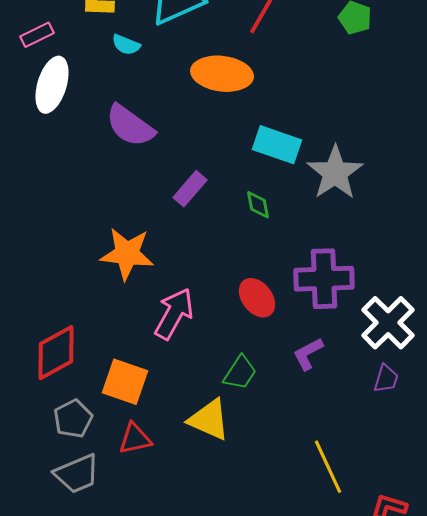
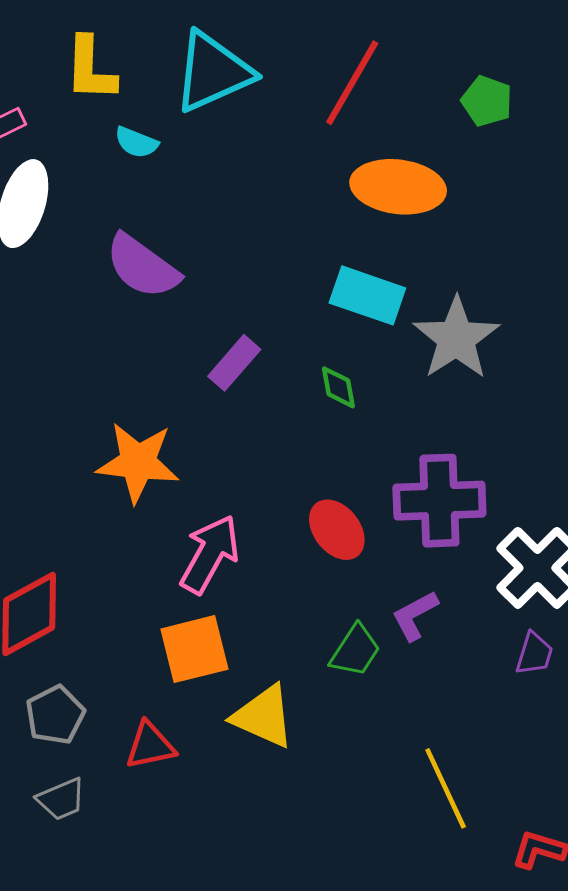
orange ellipse: (222, 74) -> (398, 187), moved
green trapezoid: (240, 373) -> (355, 651), moved
orange square: (125, 382) -> (194, 649), moved, turned -33
gray trapezoid: (77, 474) -> (61, 799), size x0.7

